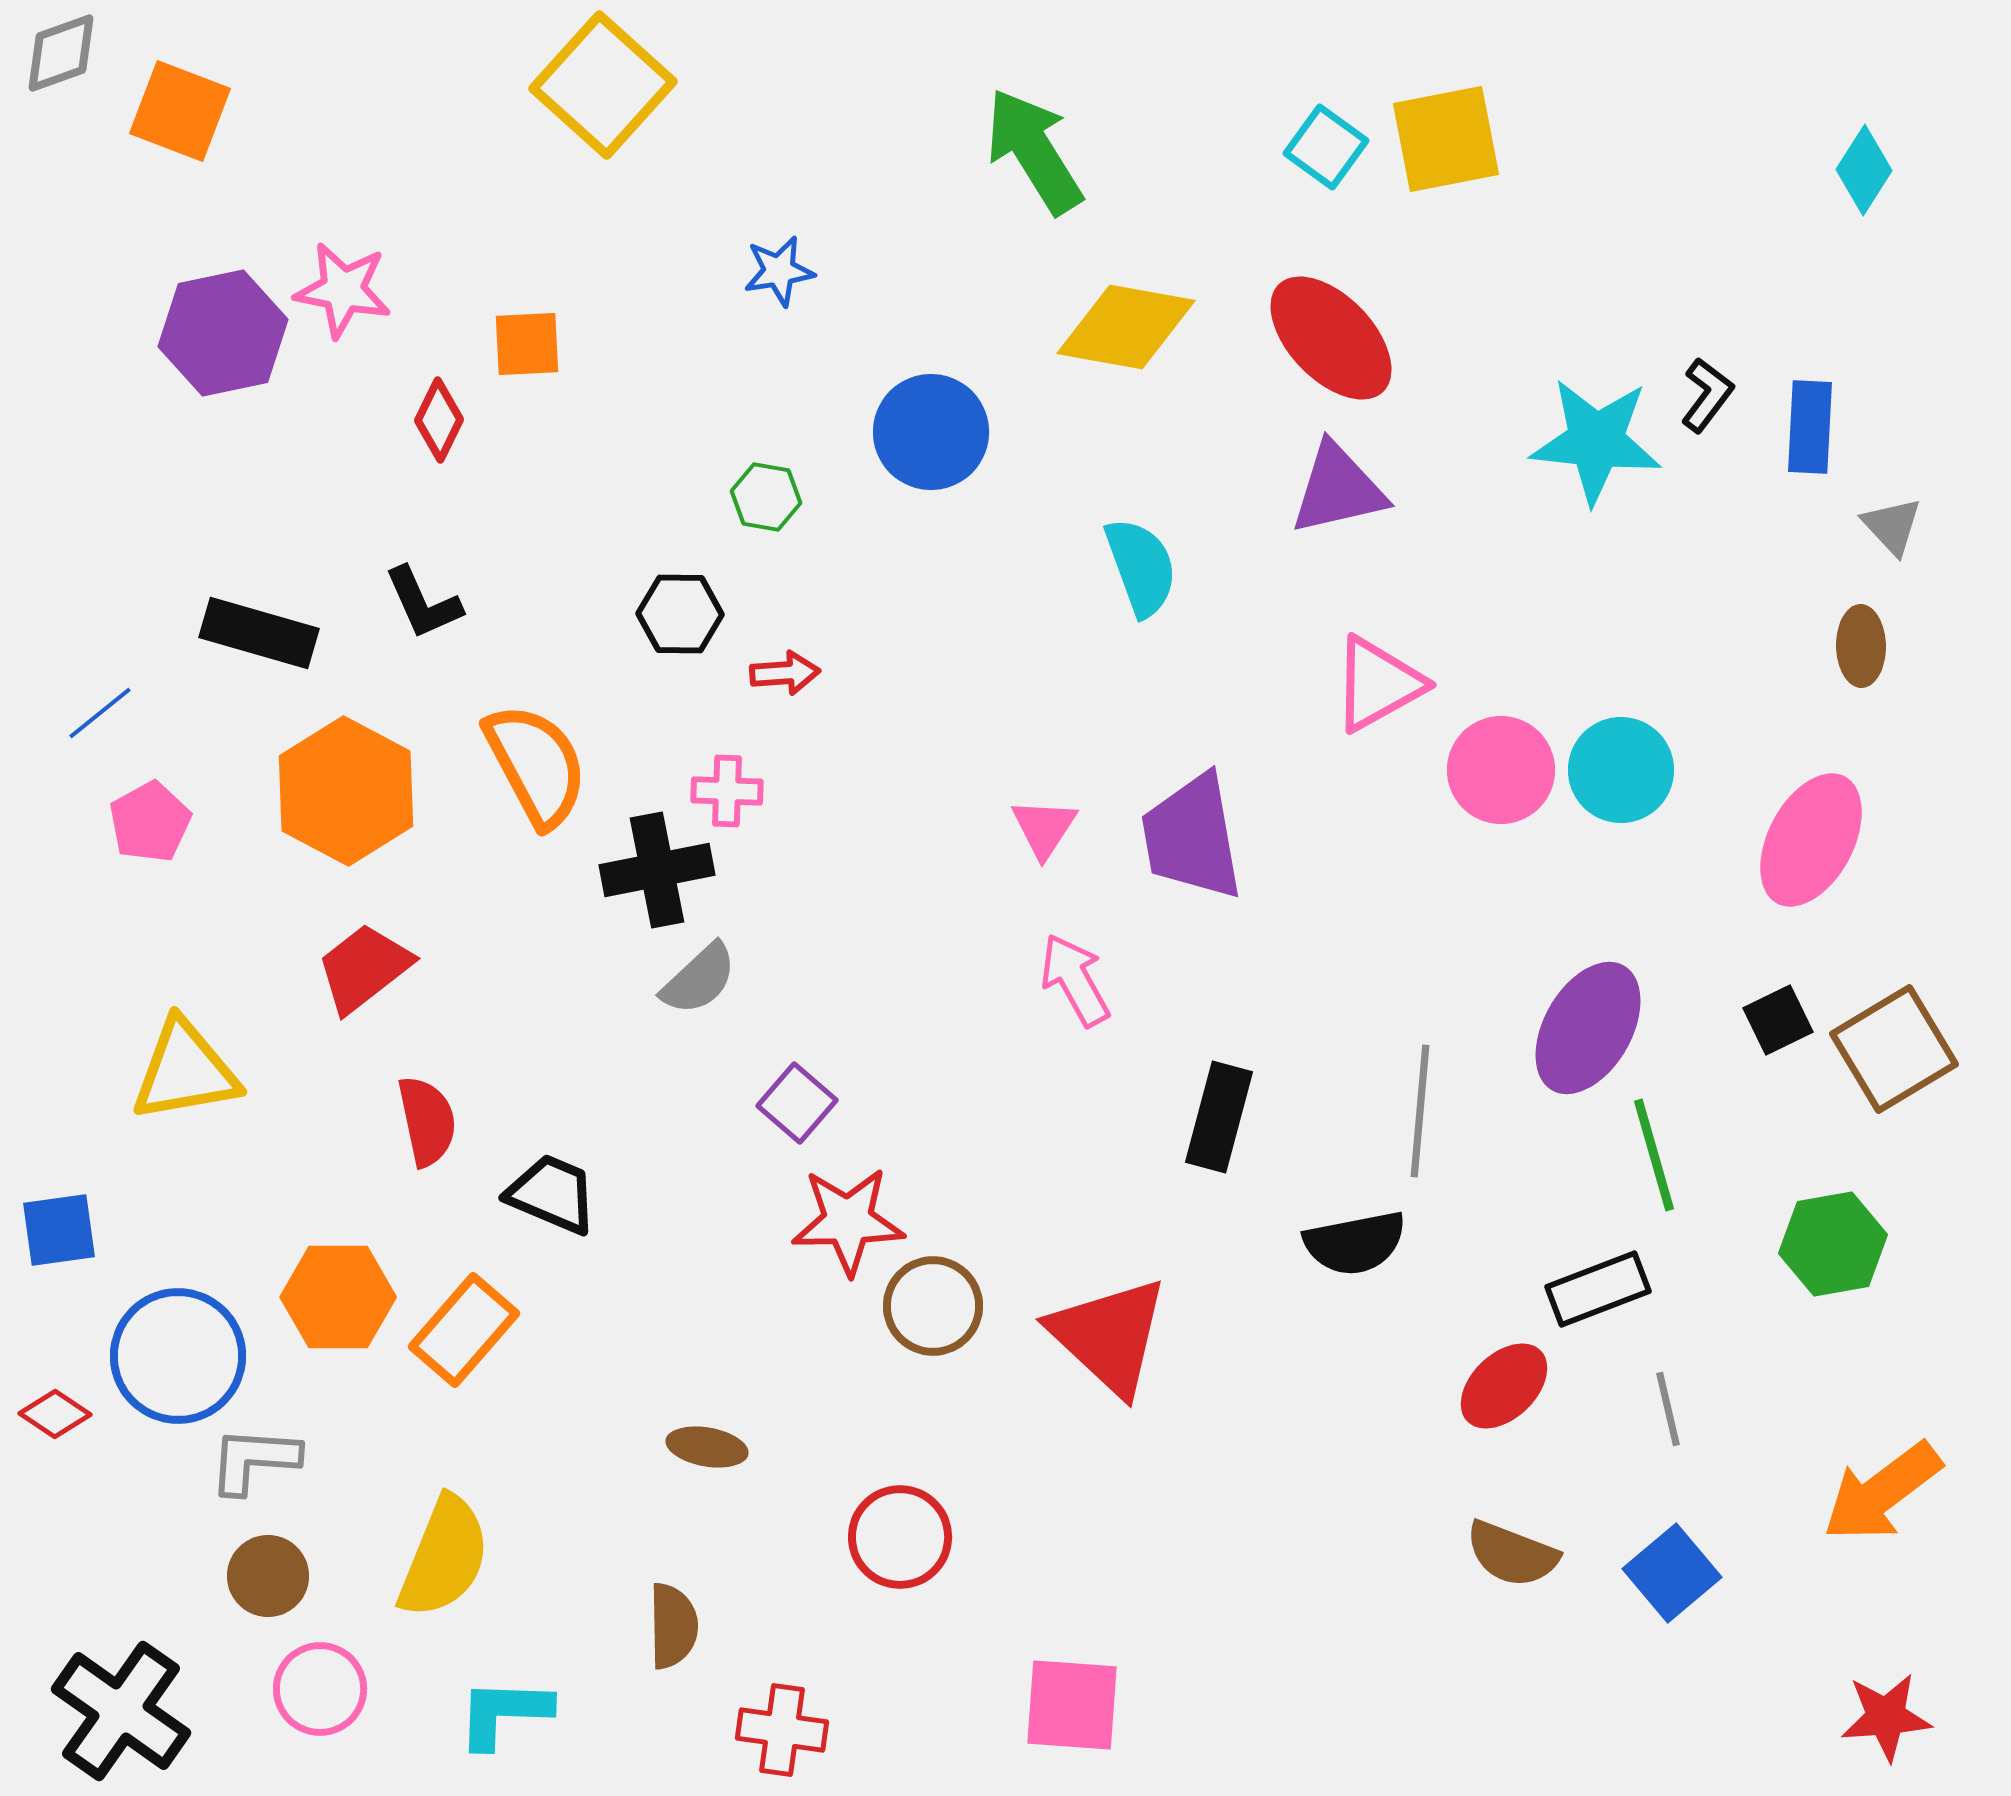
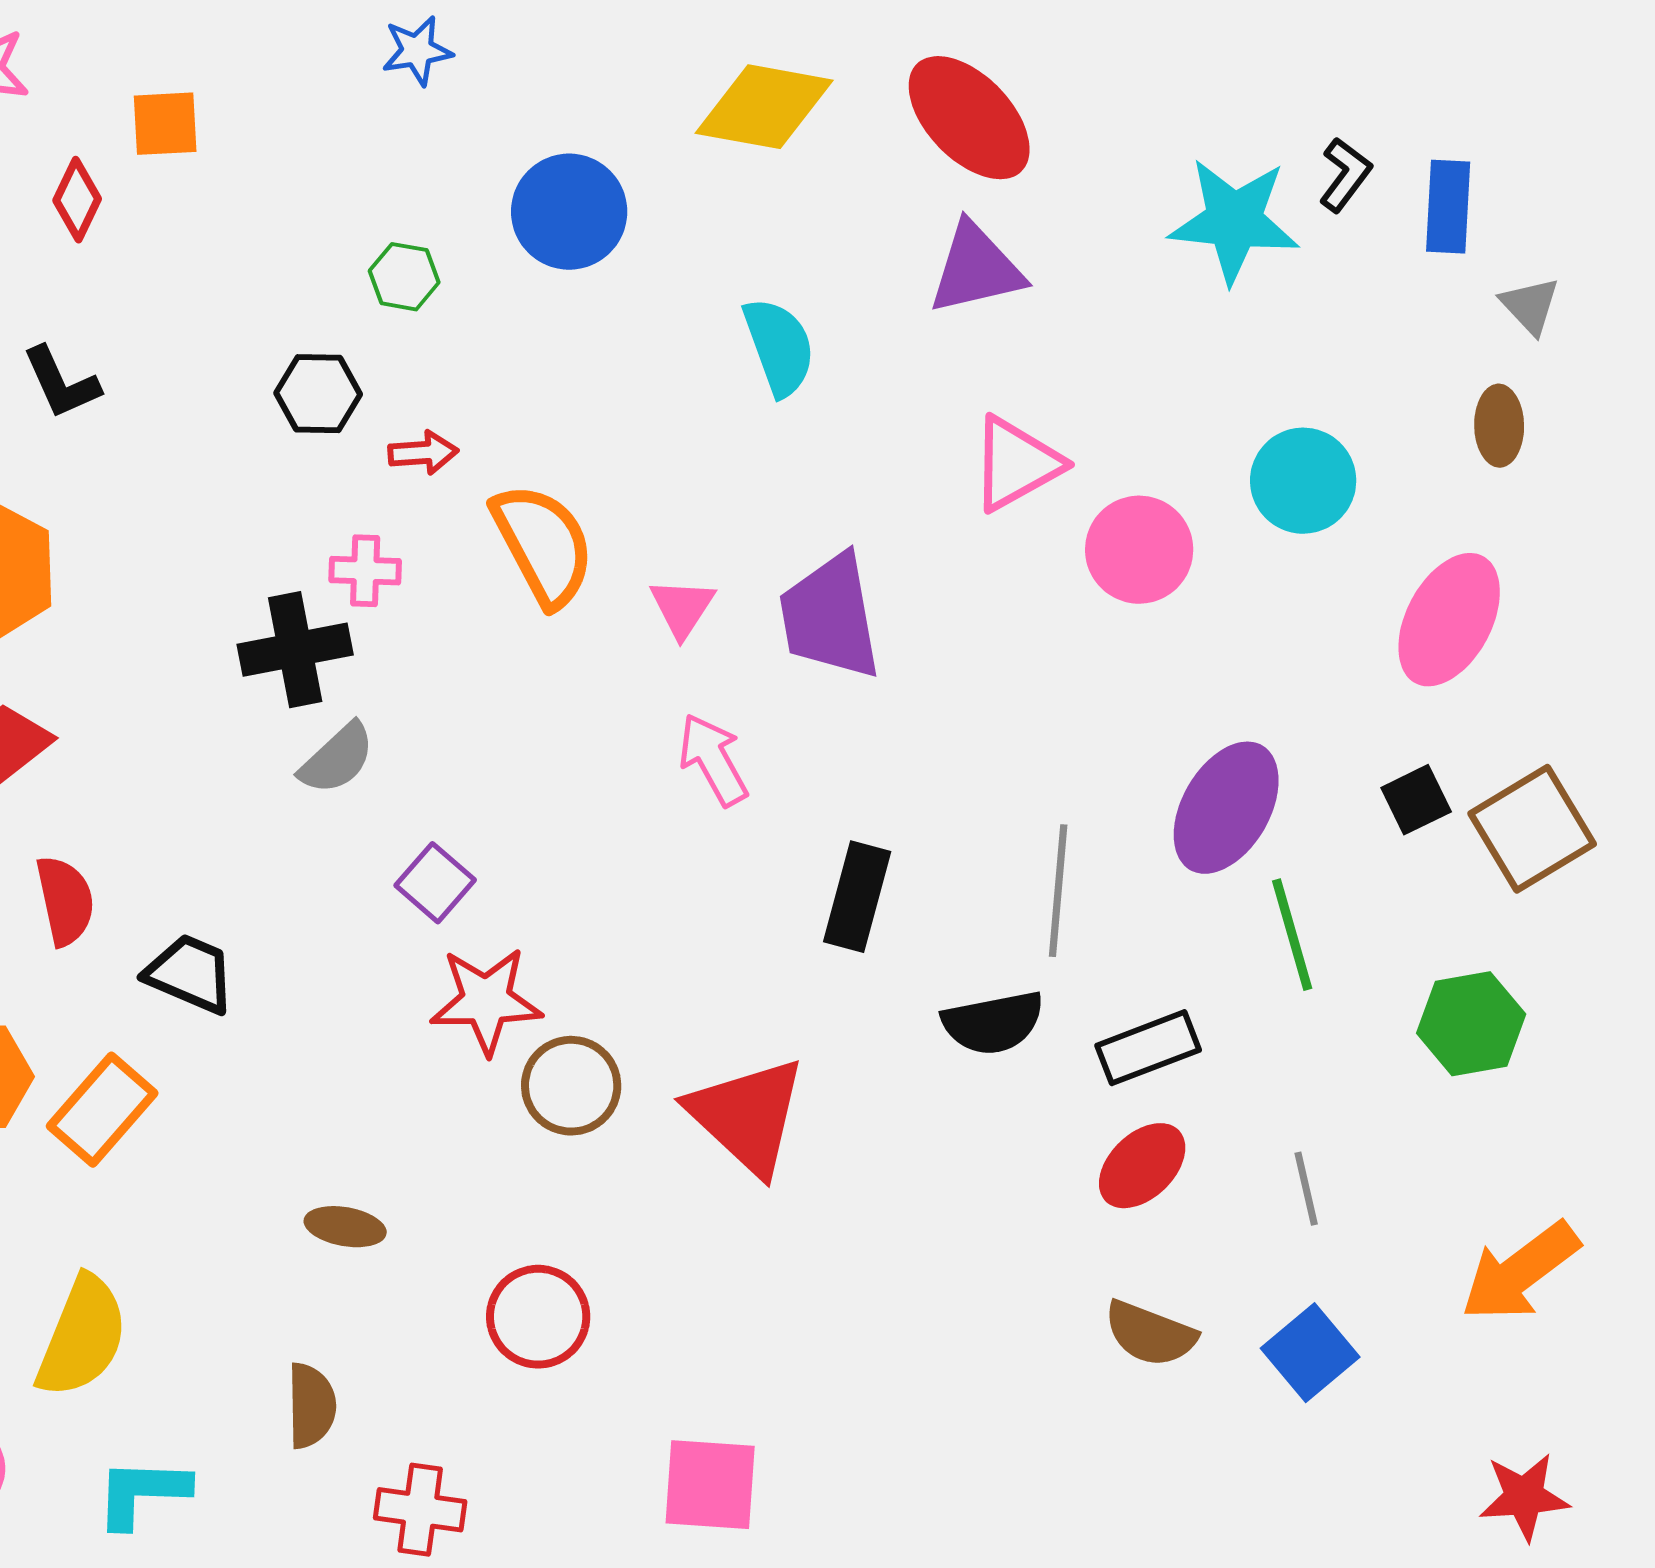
orange semicircle: (536, 765) -> (543, 545), moved
cyan circle: (1621, 770) -> (1303, 481), moved
black rectangle: (1598, 1289) -> (1148, 1048), moved

